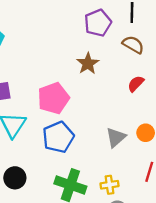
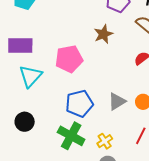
blue pentagon: (58, 137) -> (79, 104), moved
yellow cross: (110, 185) -> (105, 141), turned -35

